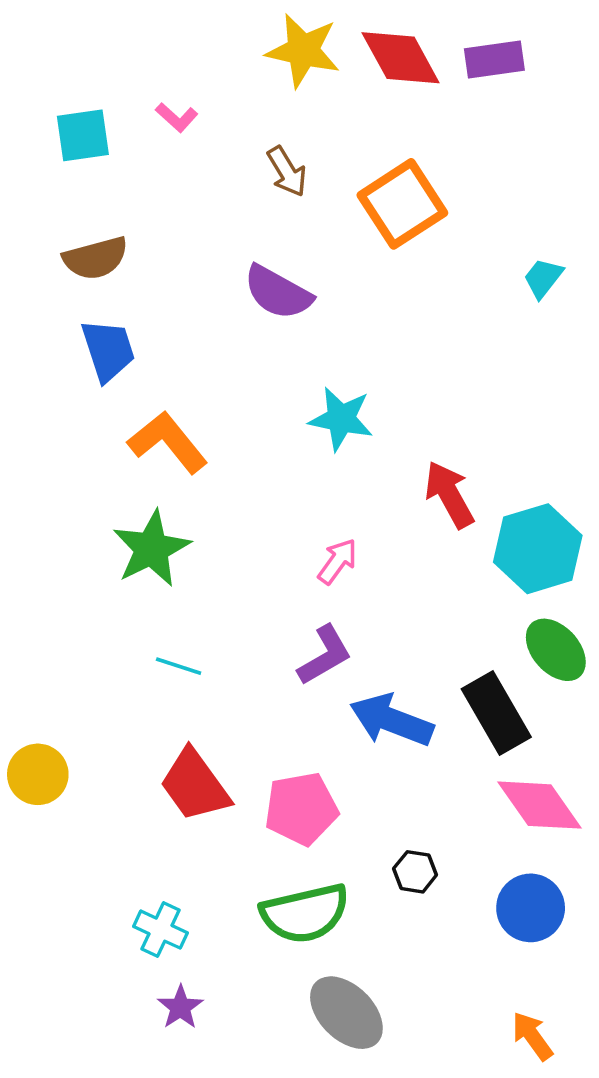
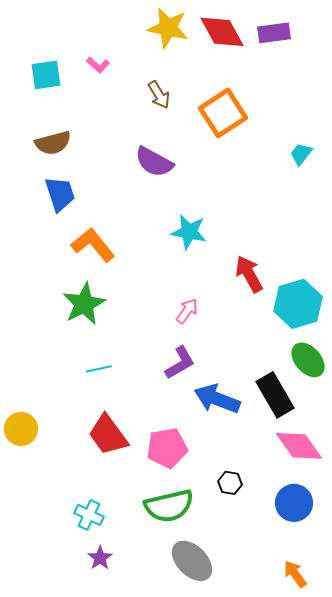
cyan line: (179, 666) -> (99, 369), turned -30

